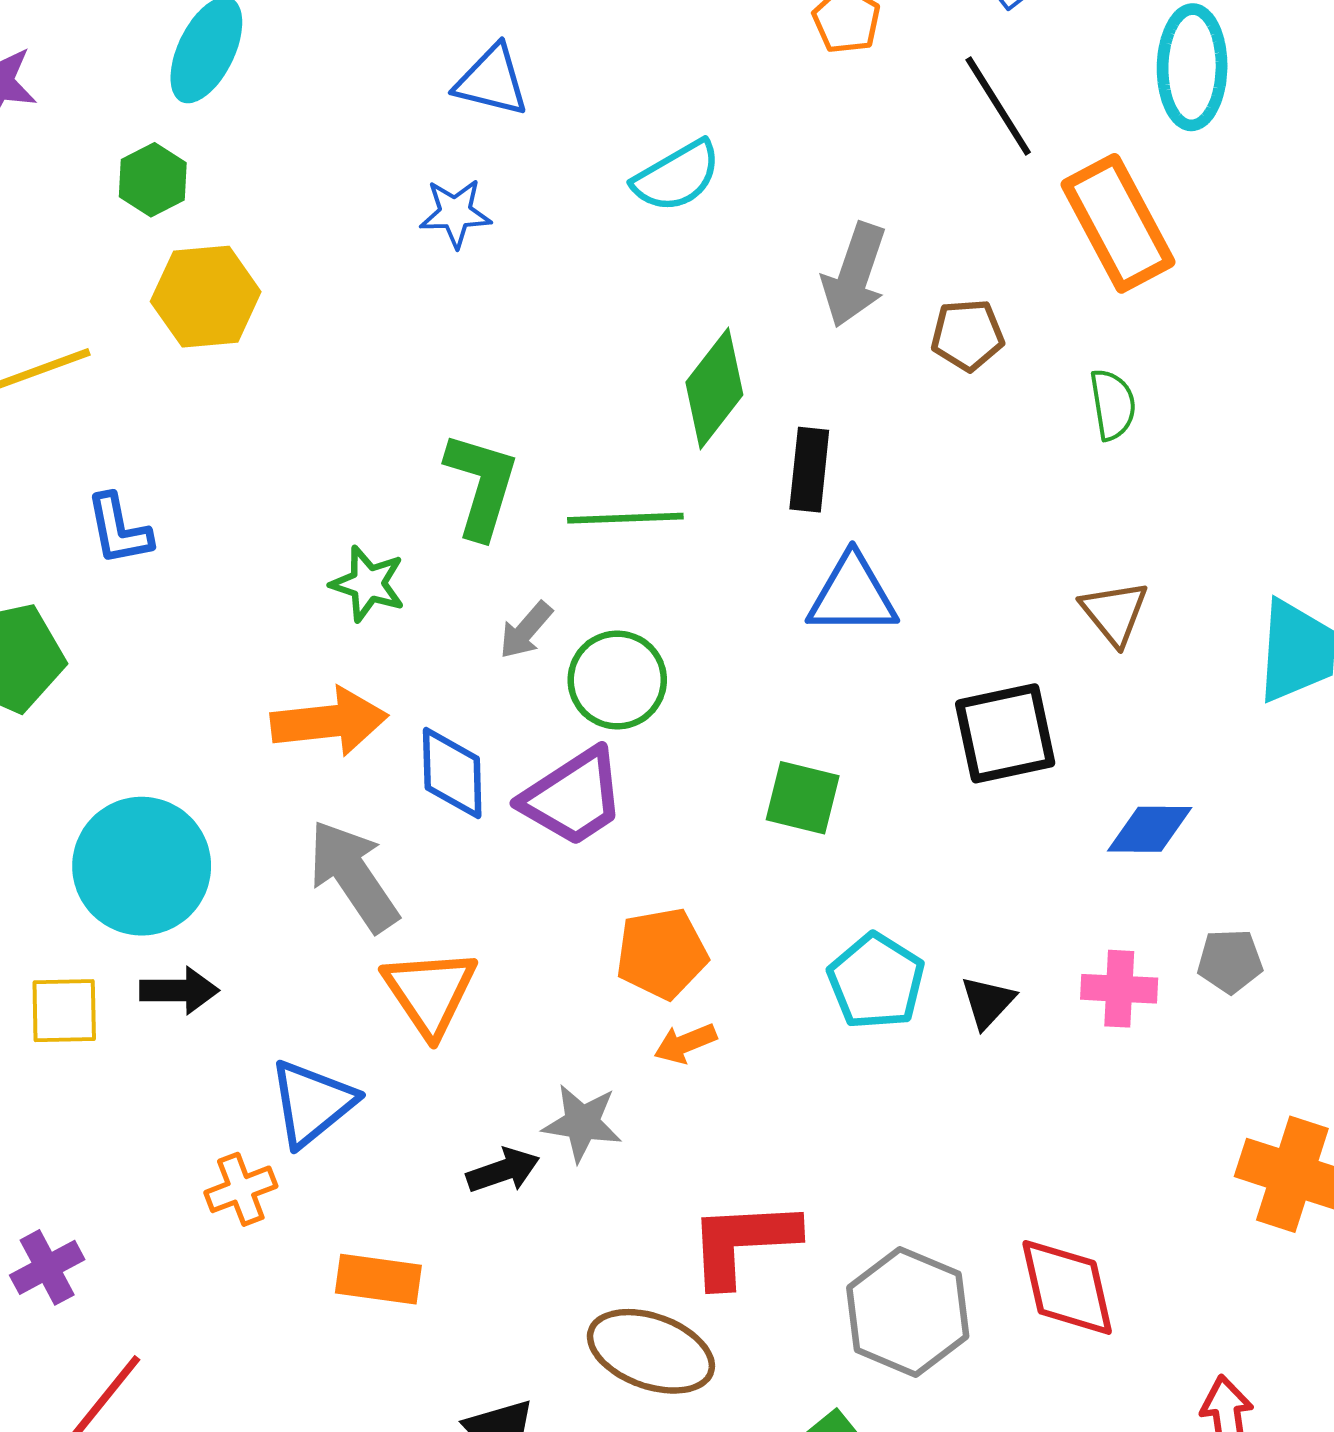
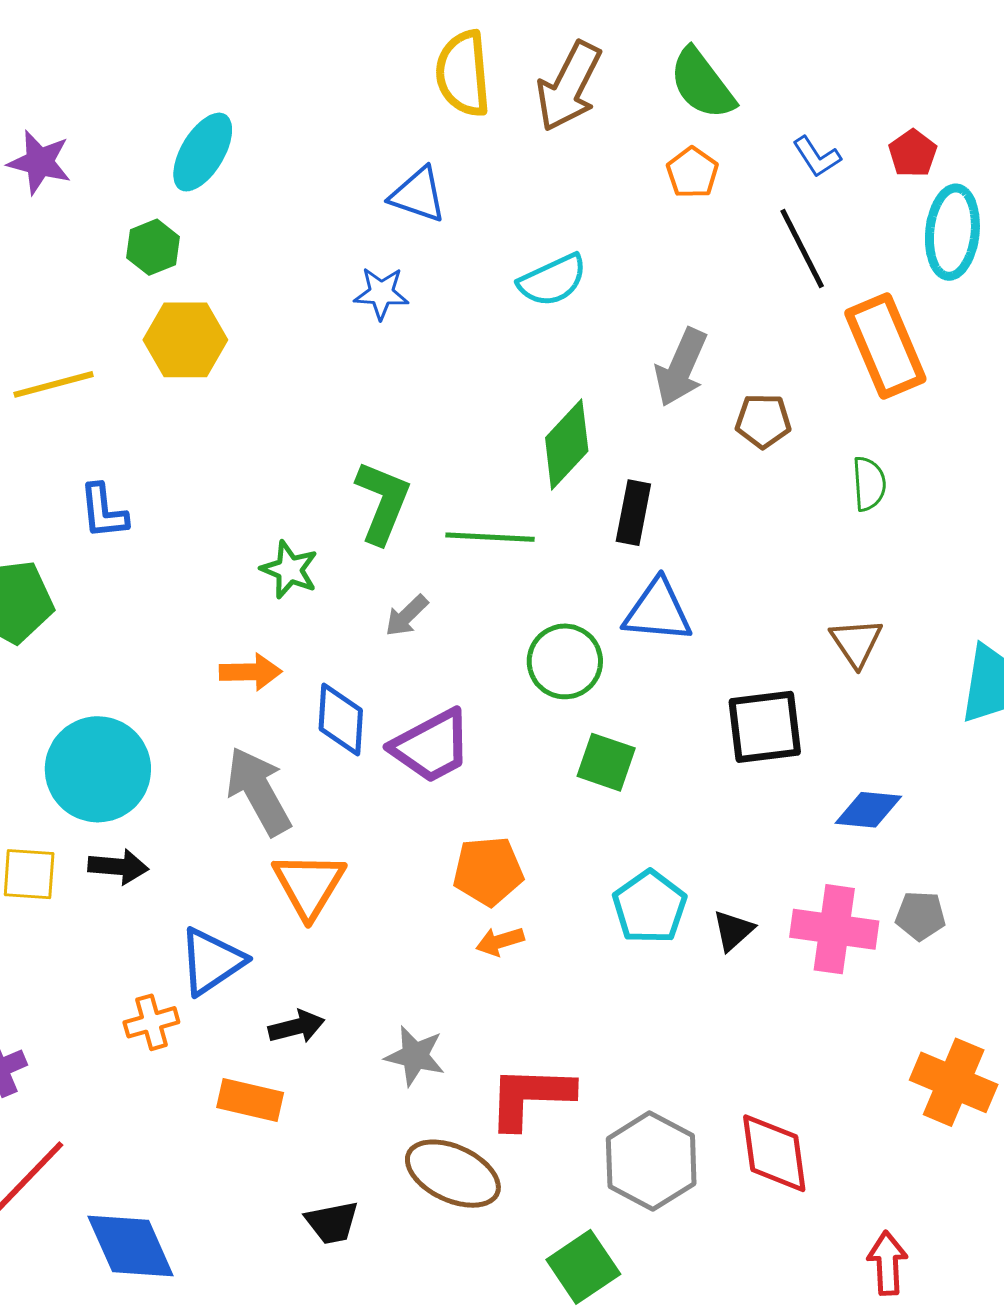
green circle: (617, 680) -> (565, 661), moved
orange arrow: (329, 722) -> (251, 672), size x0.7
pink cross: (1119, 989) -> (834, 929), size x1.5
gray star: (582, 1123) -> (415, 1056), moved
black arrow: (503, 1171) -> (296, 1027), moved

